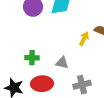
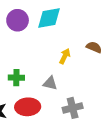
yellow arrow: (84, 39) -> (65, 56), moved

